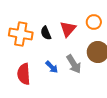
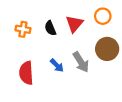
orange cross: (21, 34) -> (23, 29), size x0.6

